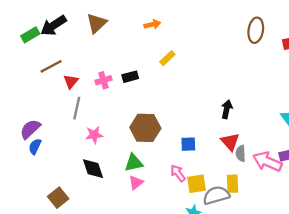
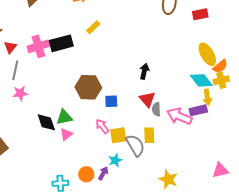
black rectangle: (130, 77) -> (61, 43), size x1.6
pink cross: (103, 80) -> (38, 46), size x1.5
brown hexagon: (145, 128) -> (88, 87), moved
pink star: (94, 135) -> (20, 93), moved
black diamond: (93, 169) -> (46, 122), moved
gray semicircle: (216, 195) -> (135, 145), turned 75

